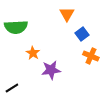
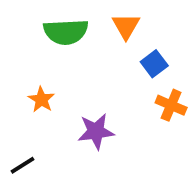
green semicircle: (16, 27) -> (66, 32), moved
orange star: (33, 53) -> (41, 100), moved

